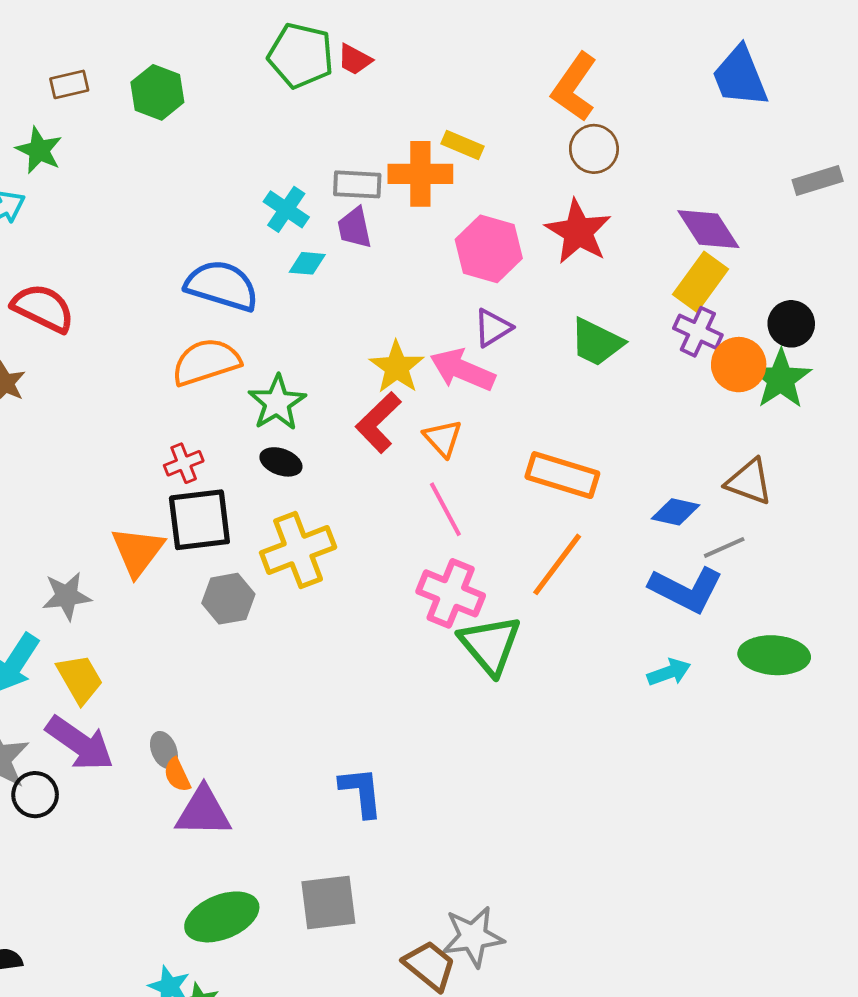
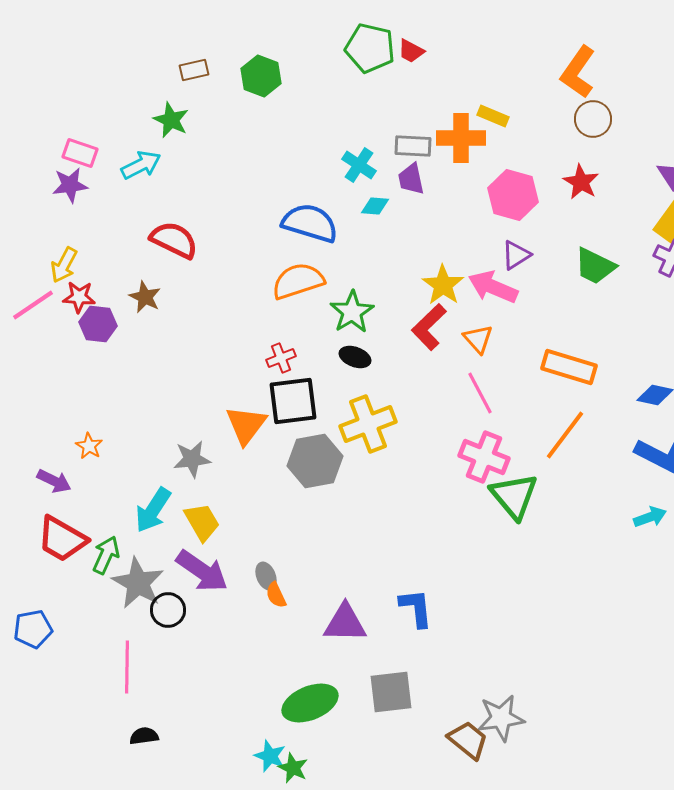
red star: (578, 232) -> (581, 182), size x0.7
gray hexagon: (228, 599) -> (315, 461), size x1.4
purple triangle: (203, 812) -> (345, 623), moved

